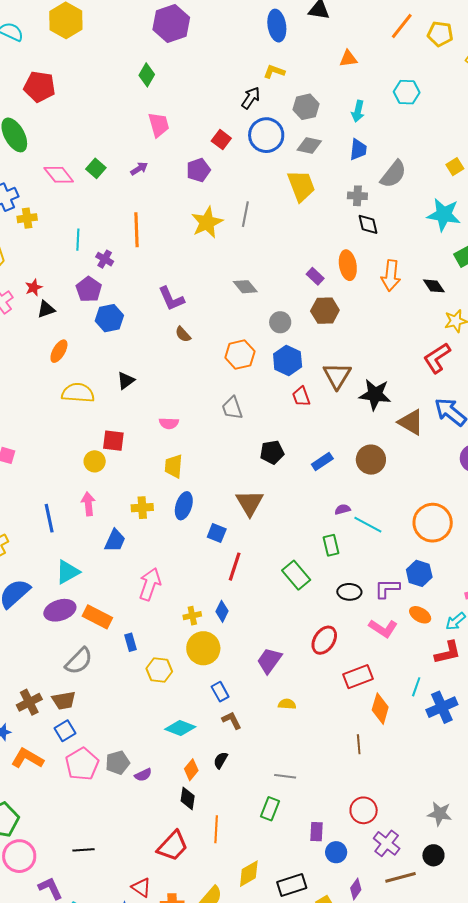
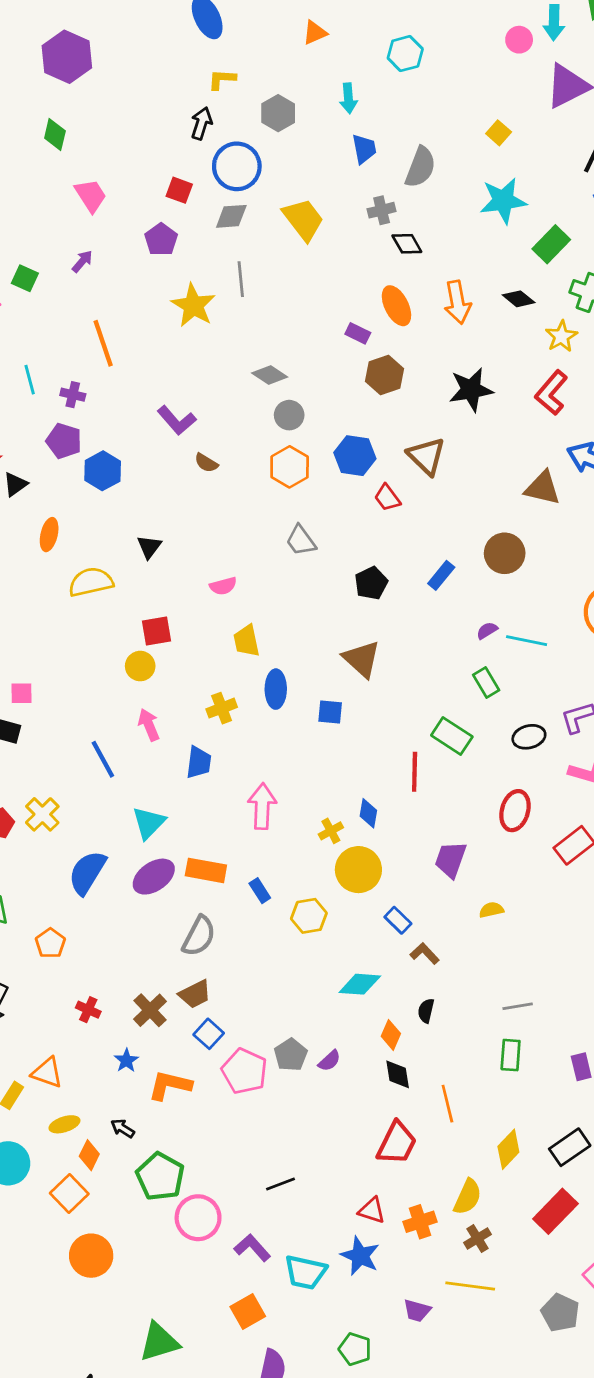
gray diamond: (309, 145) -> (231, 216), moved
gray circle: (280, 322) -> (289, 415), moved
black star: (375, 395) -> (471, 390), moved
red line: (235, 567) -> (415, 772), moved

